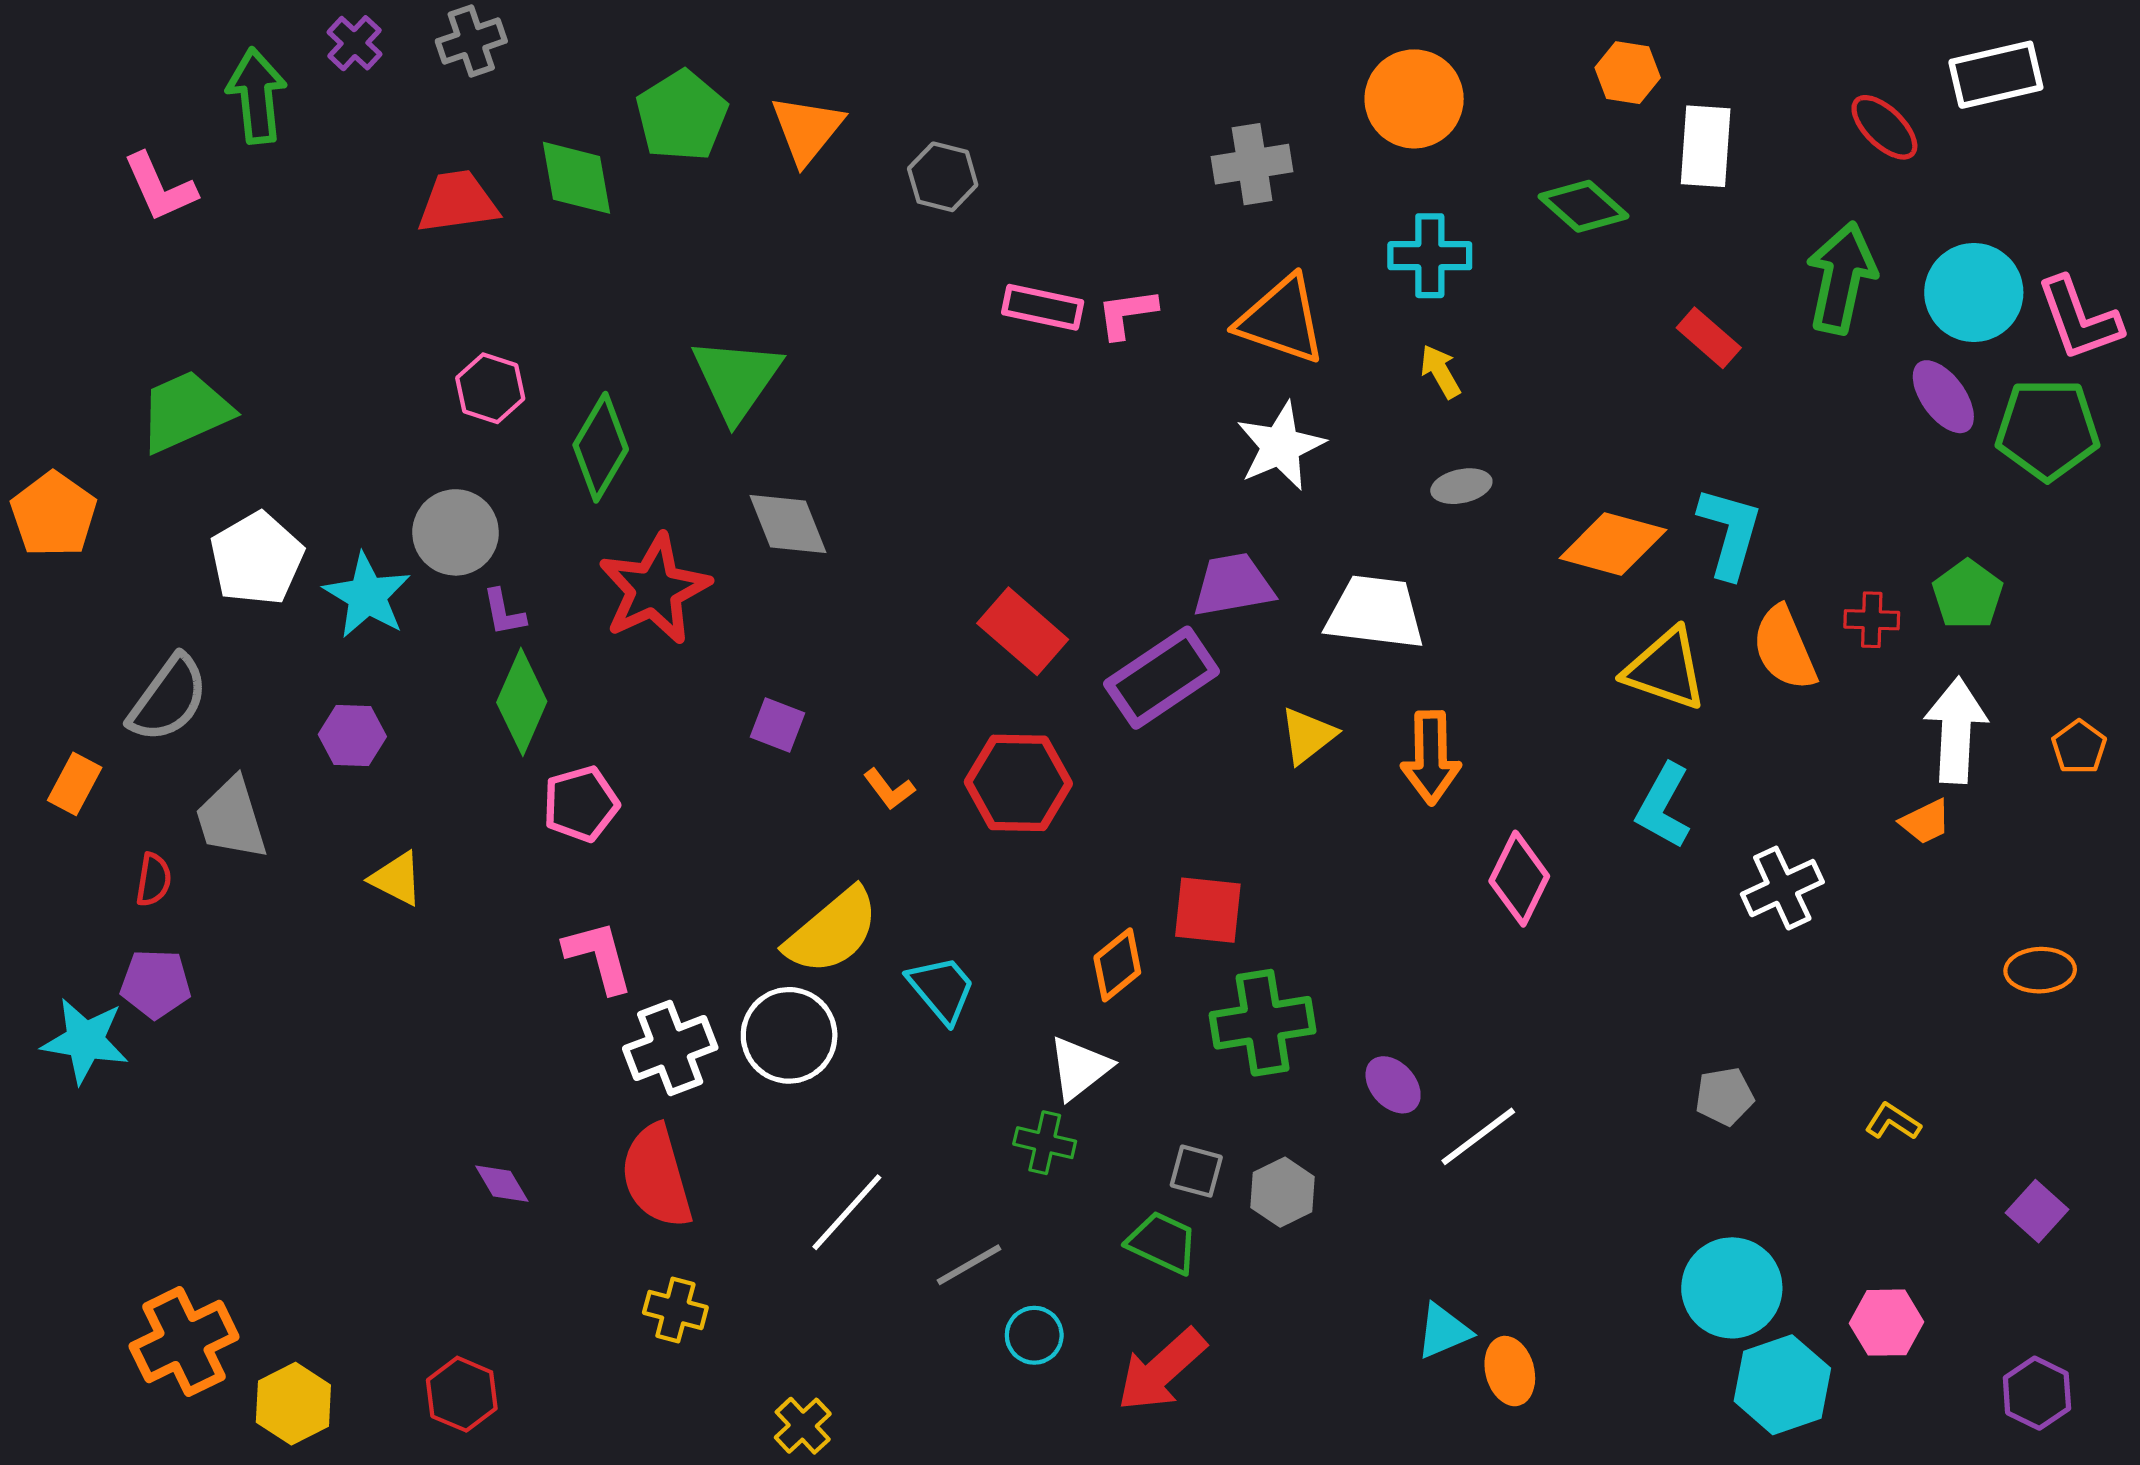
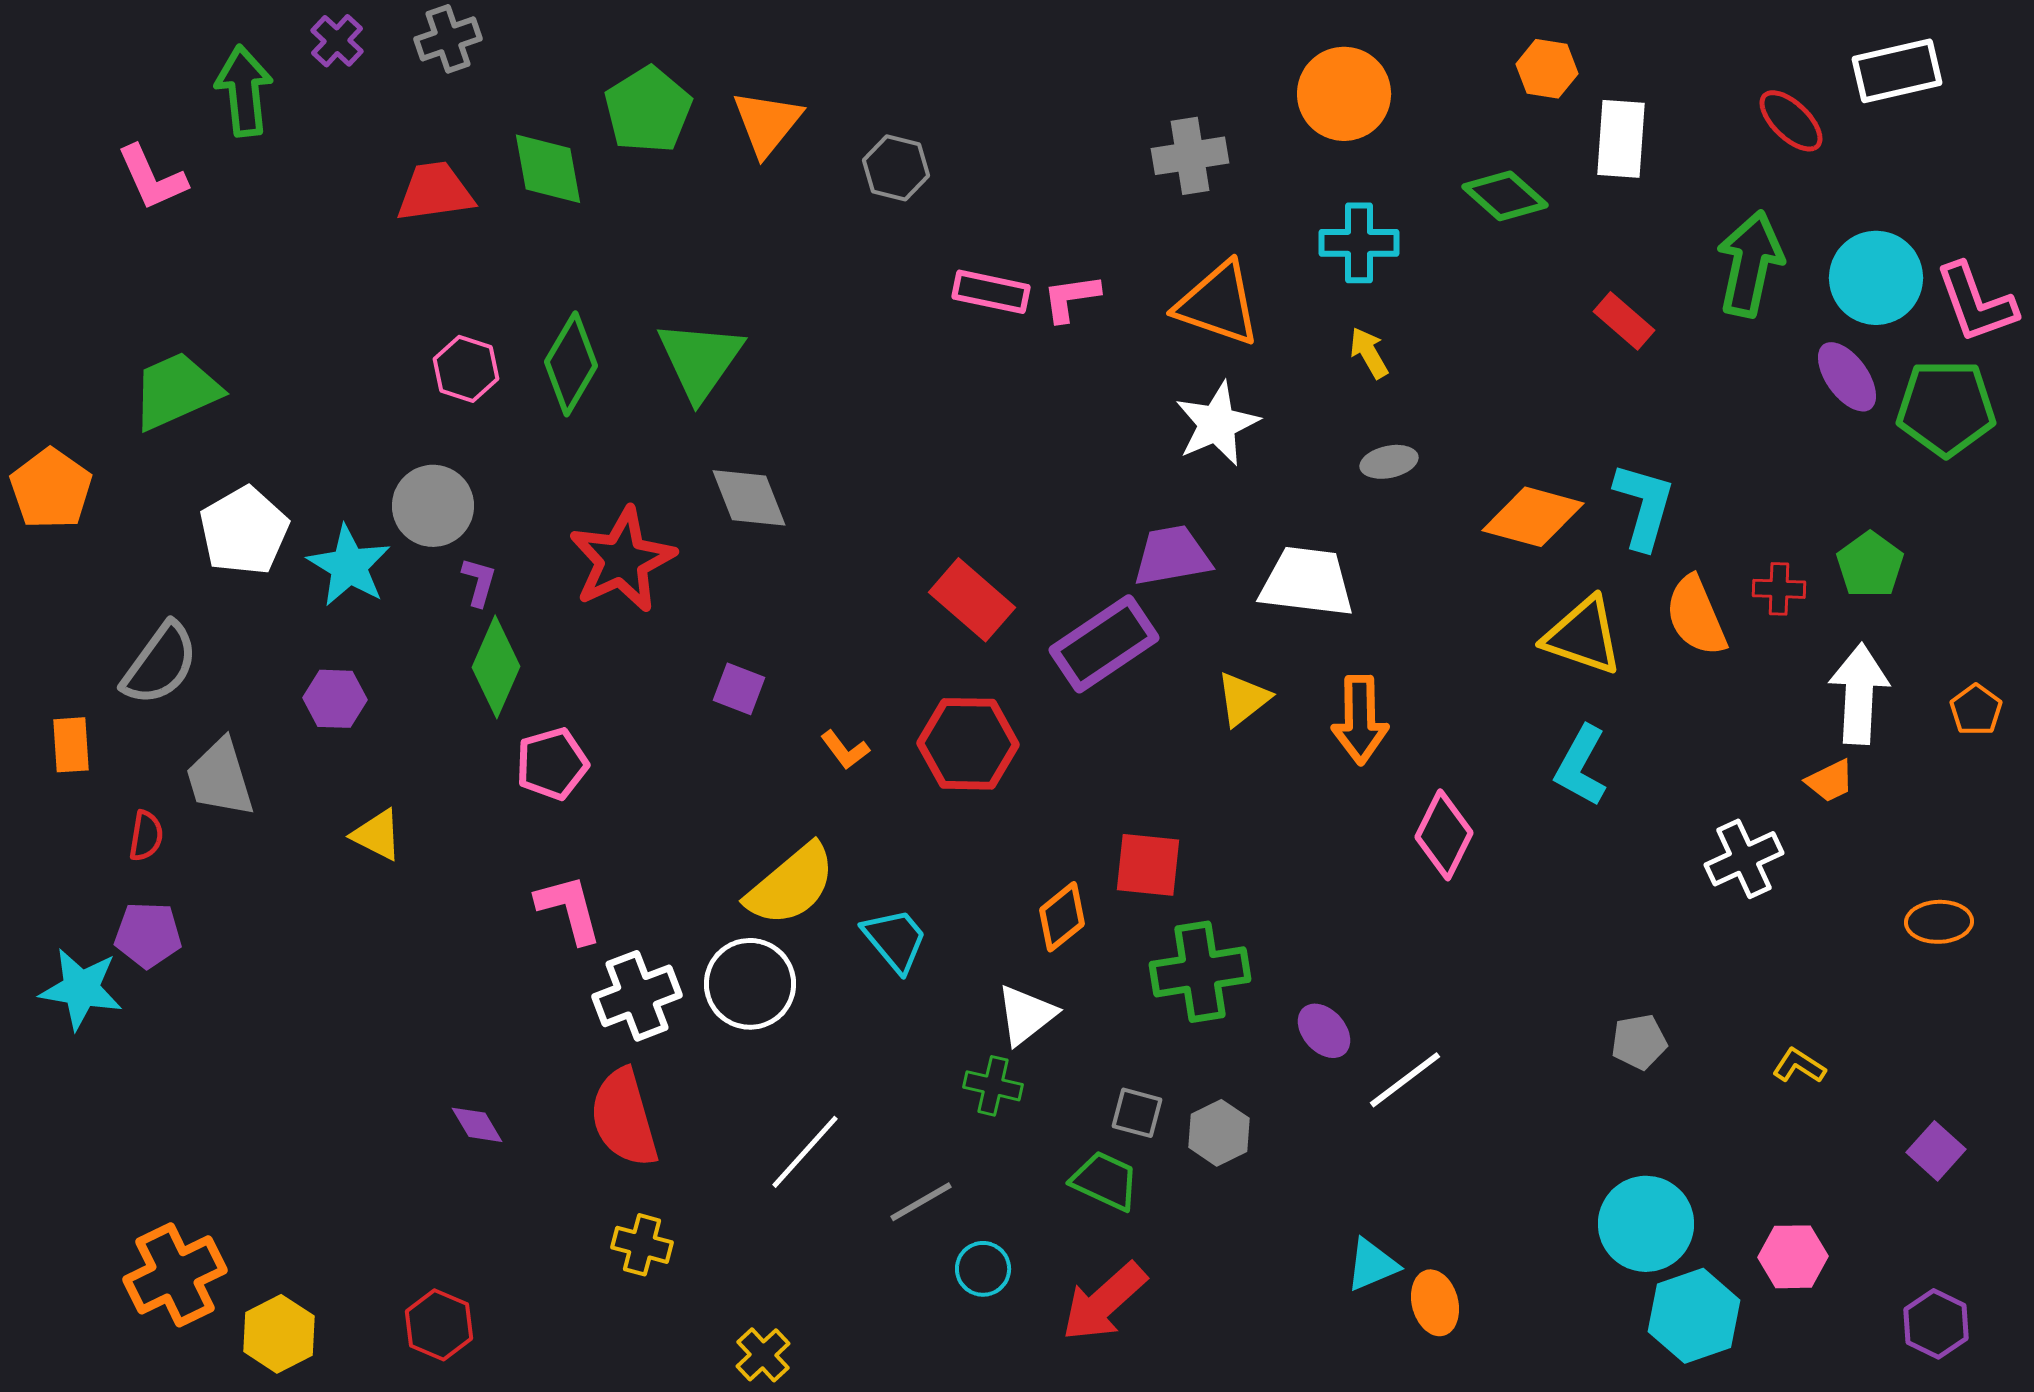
green diamond: (601, 447) -> (571, 364), moved
purple L-shape: (504, 612) -> (479, 582), turned -153
orange rectangle: (75, 784) -> (71, 745), turned -32
white cross: (1782, 888) -> (1744, 859), moved

